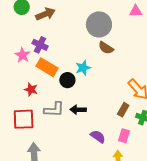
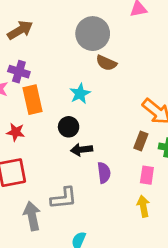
orange rectangle: (47, 67) -> (32, 100), turned 55
black circle: (67, 80) -> (69, 127), moved
gray L-shape: (54, 110) -> (64, 198), moved
purple semicircle: (98, 137) -> (104, 173), moved, turned 56

